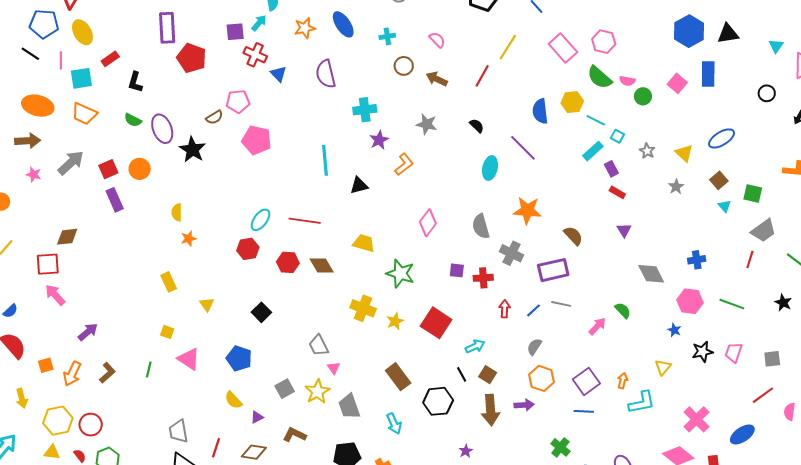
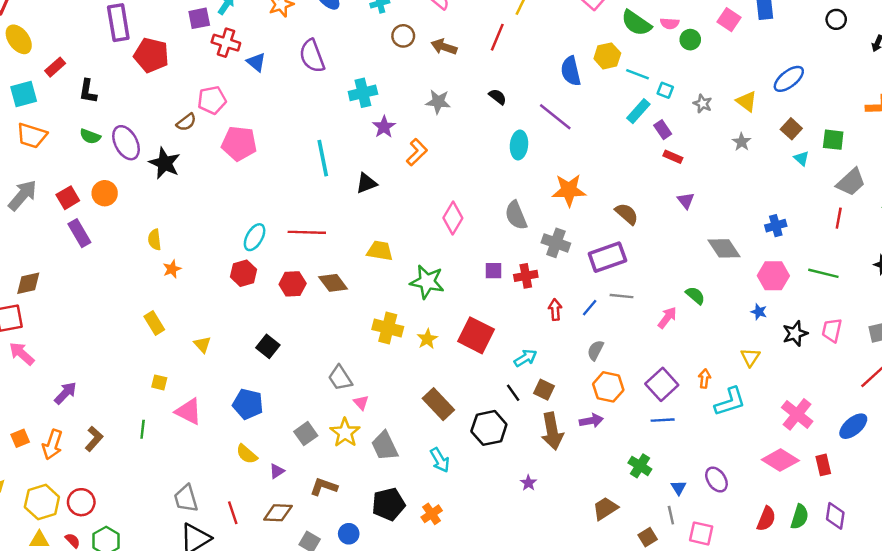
red line: (216, 448) -> (233, 513), turned -30

